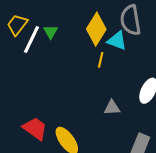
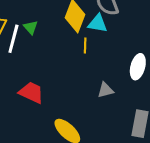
red trapezoid: (35, 129) -> (31, 93), moved

